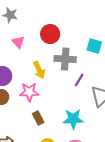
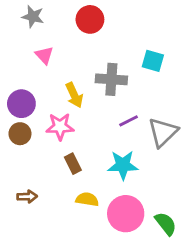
red circle: (50, 34) -> (90, 19), moved
purple line: (79, 80) -> (129, 121), moved, turned 32

